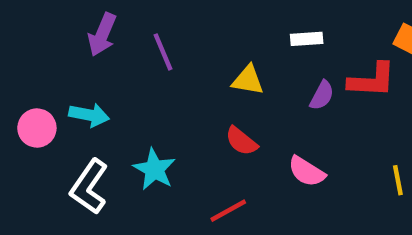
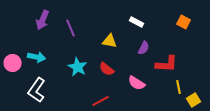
white rectangle: (307, 39) -> (137, 22), turned 32
red L-shape: (372, 80) -> (167, 64), moved
cyan star: (154, 169) -> (78, 67), moved

